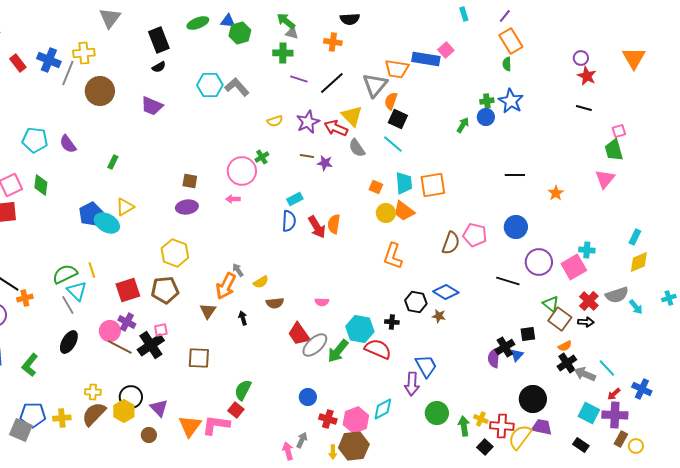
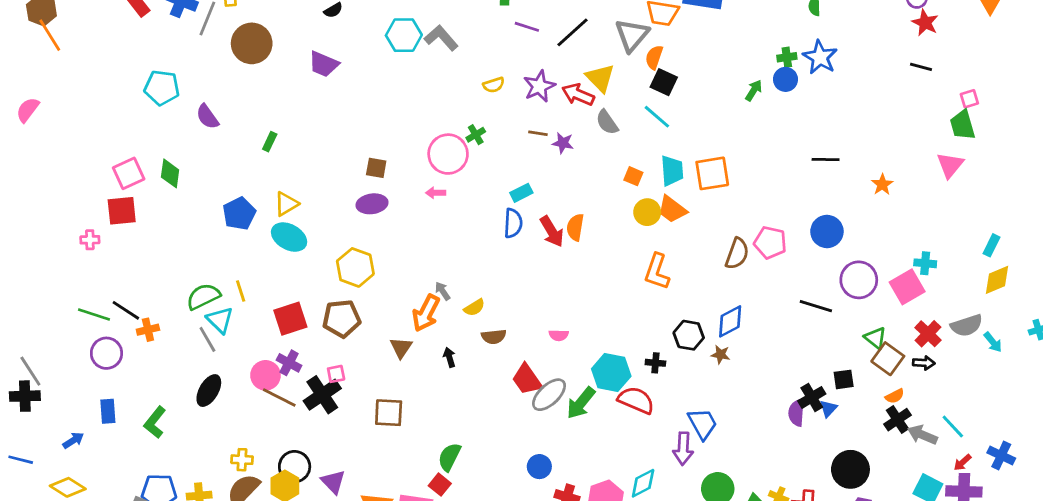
cyan pentagon: (35, 140) -> (162, 88), moved
cyan ellipse: (107, 223) -> (289, 237), moved
blue diamond: (446, 292) -> (730, 321), turned -60

